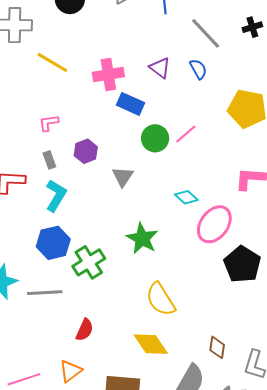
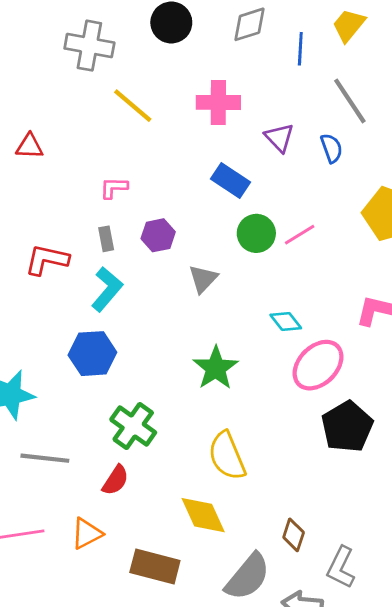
pink cross: (108, 74) -> (218, 102), moved
green cross: (89, 262) -> (133, 426), moved, turned -32
gray line: (45, 293) -> (45, 458), moved

